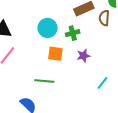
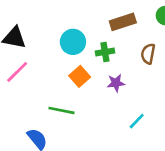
brown semicircle: (104, 18) -> (148, 54), moved
orange square: (55, 54) -> (80, 76), turned 35

